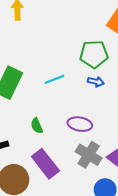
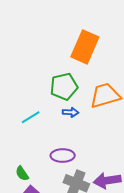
green semicircle: (37, 126) -> (22, 174), moved

